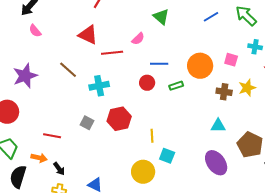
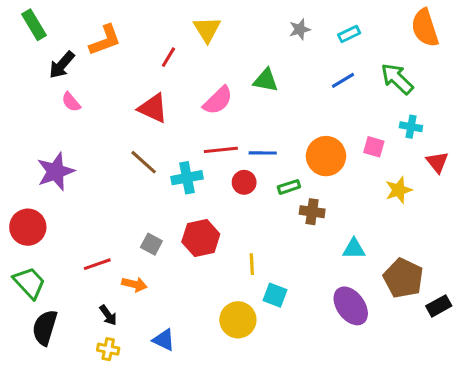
green triangle: (161, 17) -> (266, 80), turned -30
pink semicircle: (138, 39) -> (218, 100), moved, size x1.5
red line: (112, 53) -> (221, 150), moved
brown line: (68, 70) -> (144, 162), moved
cyan cross: (99, 86) -> (187, 178), moved
brown cross: (224, 92) -> (312, 212), moved
red line: (52, 136) -> (97, 264), turned -30
orange arrow: (39, 158) -> (134, 284), moved

